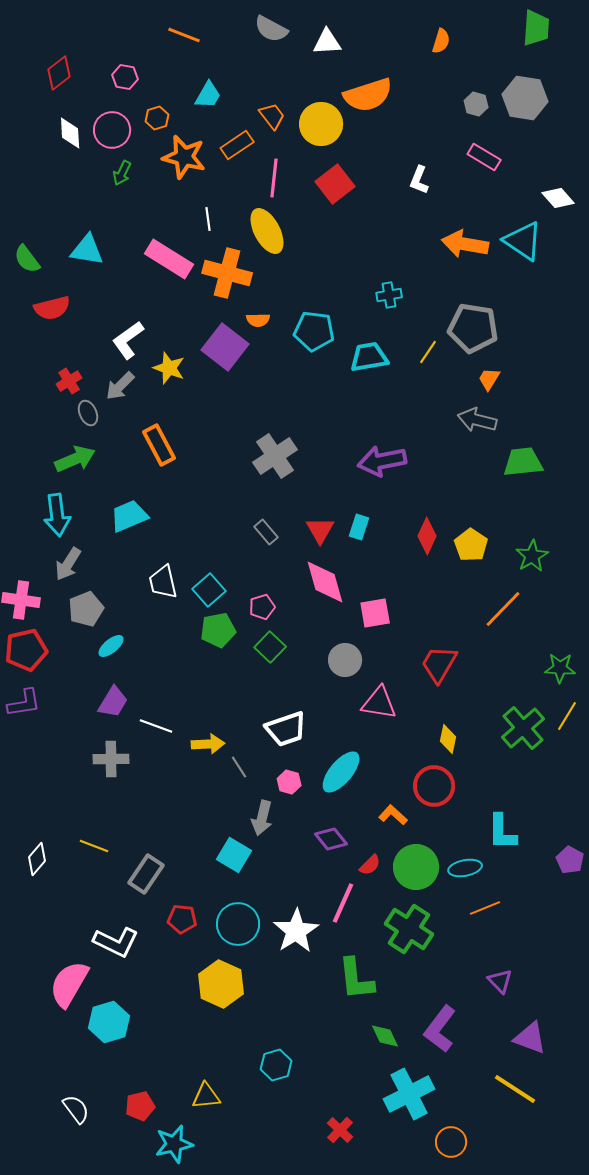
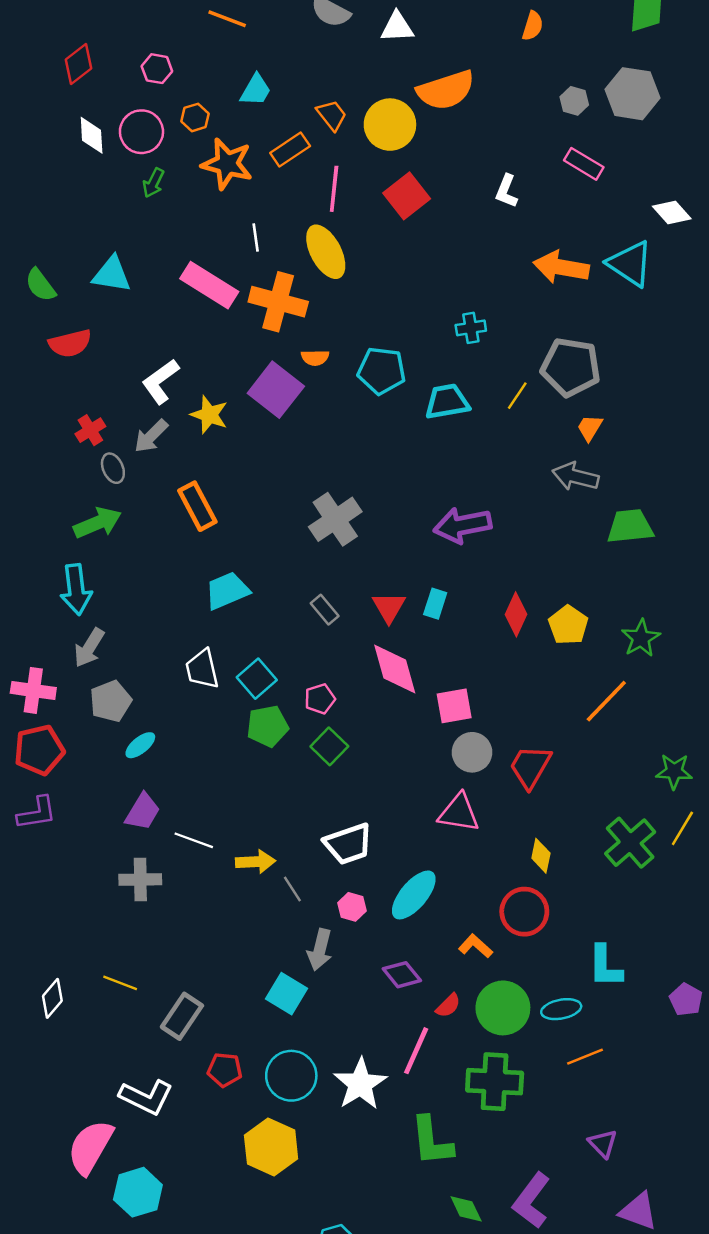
cyan trapezoid: (129, 516) -> (227, 591), moved
gray circle: (345, 660) -> (472, 752), moved
green cross: (409, 929) -> (495, 1082), turned -30

